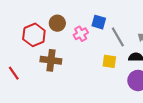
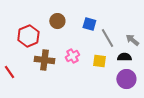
brown circle: (57, 23) -> (57, 21), moved
pink cross: (81, 34) -> (72, 56), moved

